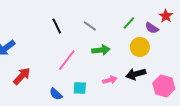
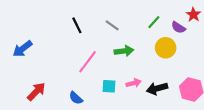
black arrow: (136, 74) -> (157, 88), moved
red arrow: (22, 76) -> (36, 92), moved
cyan square: (80, 88) -> (109, 86), moved

